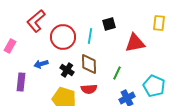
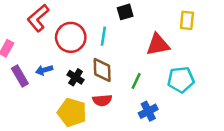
black square: (109, 24) -> (125, 12), moved
purple rectangle: (21, 82) -> (20, 76), moved, turned -36
cyan pentagon: (154, 86) -> (181, 80), moved, turned -30

